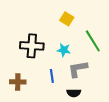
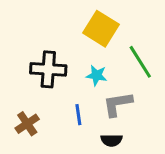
yellow square: (67, 19) -> (101, 29), size x1.6
brown cross: (18, 82) -> (27, 124), turned -35

